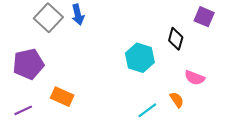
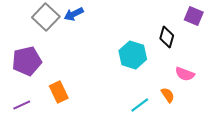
blue arrow: (78, 15) -> (74, 14), turned 78
orange rectangle: (62, 97) -> (59, 92), turned 40

